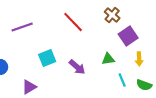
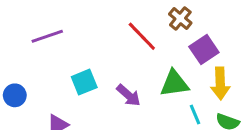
red line: (73, 22) -> (142, 36), moved
green triangle: (108, 59) -> (174, 84), size x1.5
yellow arrow: (139, 59) -> (220, 84), size x1.5

